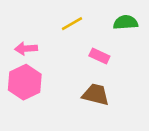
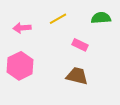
pink arrow: (26, 49) -> (22, 28), moved

